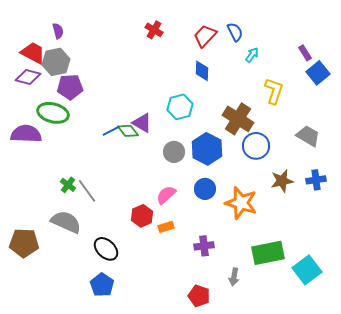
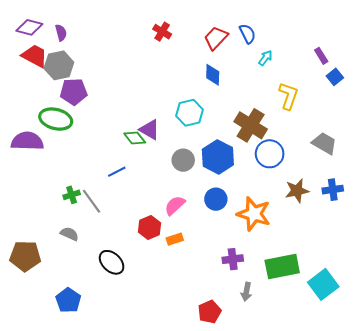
blue square: (318, 73) -> (335, 77), size x0.7
purple diamond: (28, 77) -> (29, 27), moved
blue line: (111, 131) -> (117, 172), moved
green cross: (68, 185) -> (72, 195), turned 35
gray semicircle: (66, 222) -> (69, 234), size x0.6
purple cross: (204, 246) -> (233, 259), moved
blue pentagon: (102, 285) -> (68, 300), moved
red pentagon: (199, 296) -> (210, 312), turned 30

